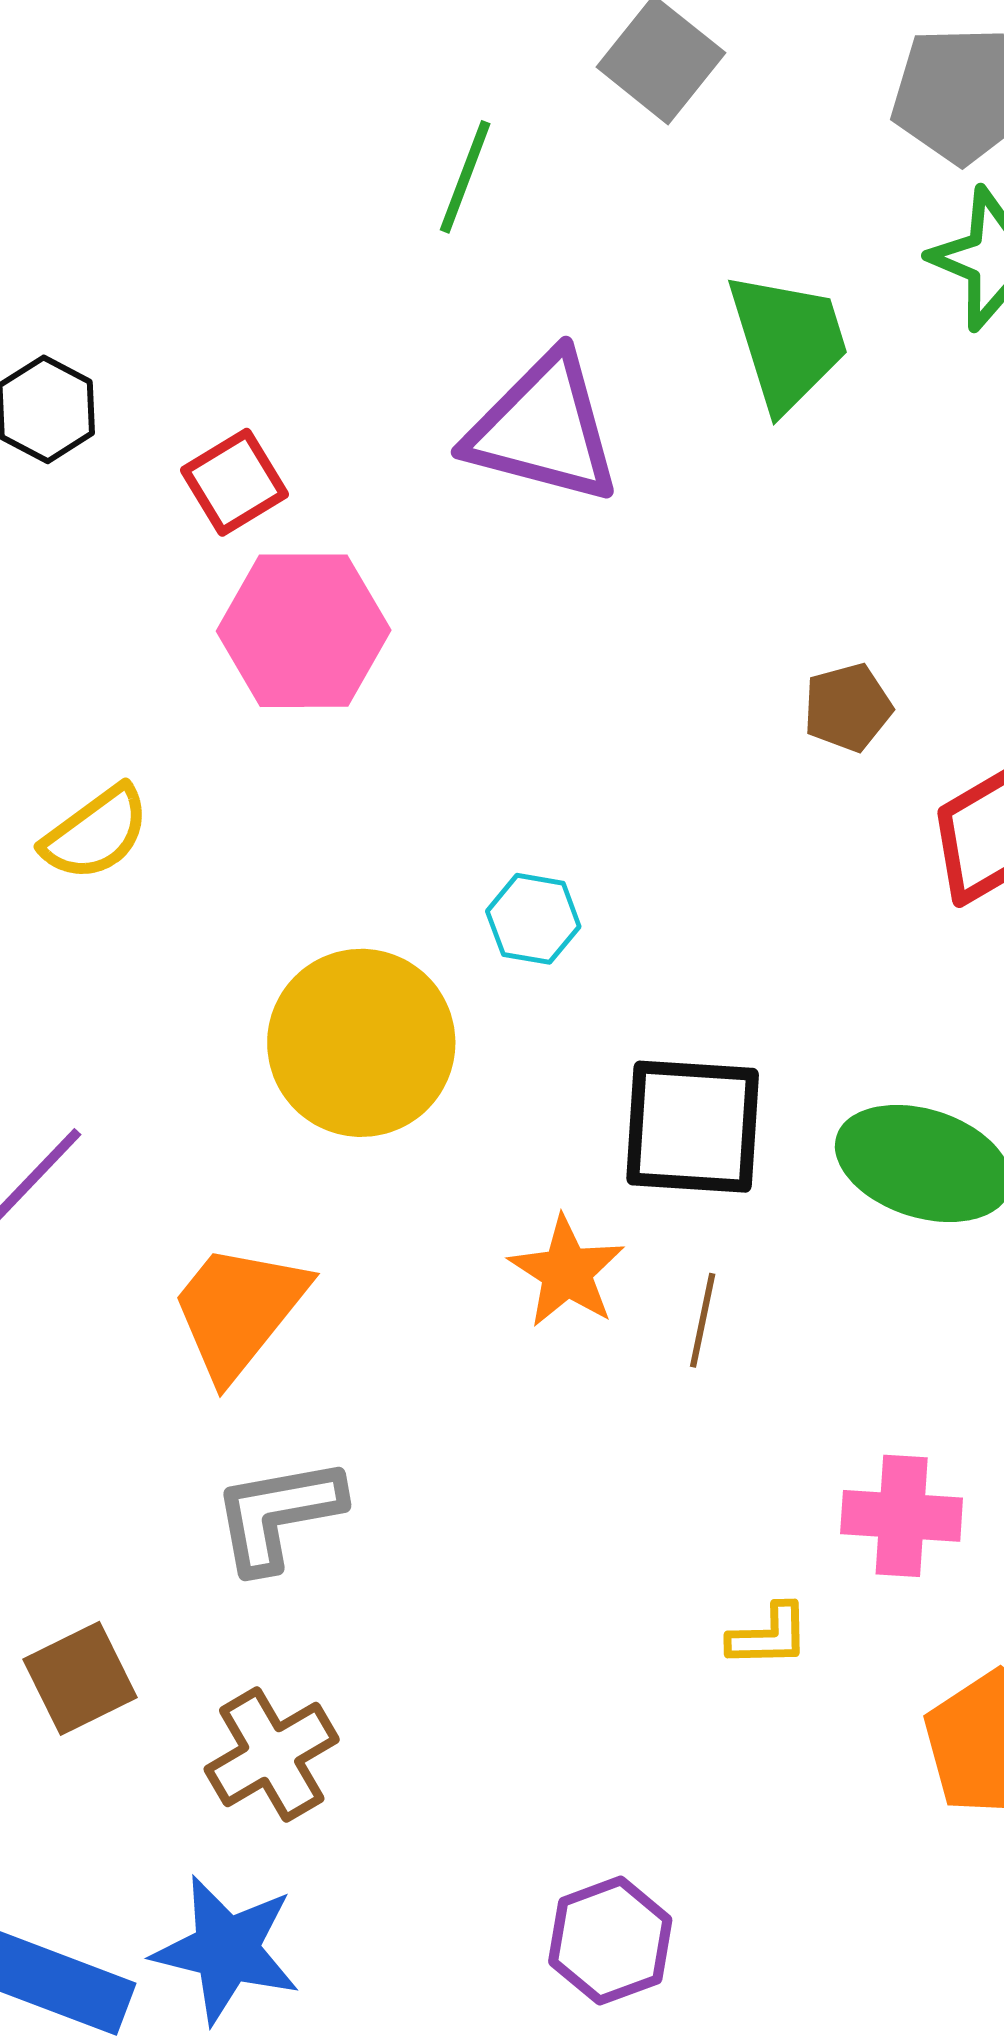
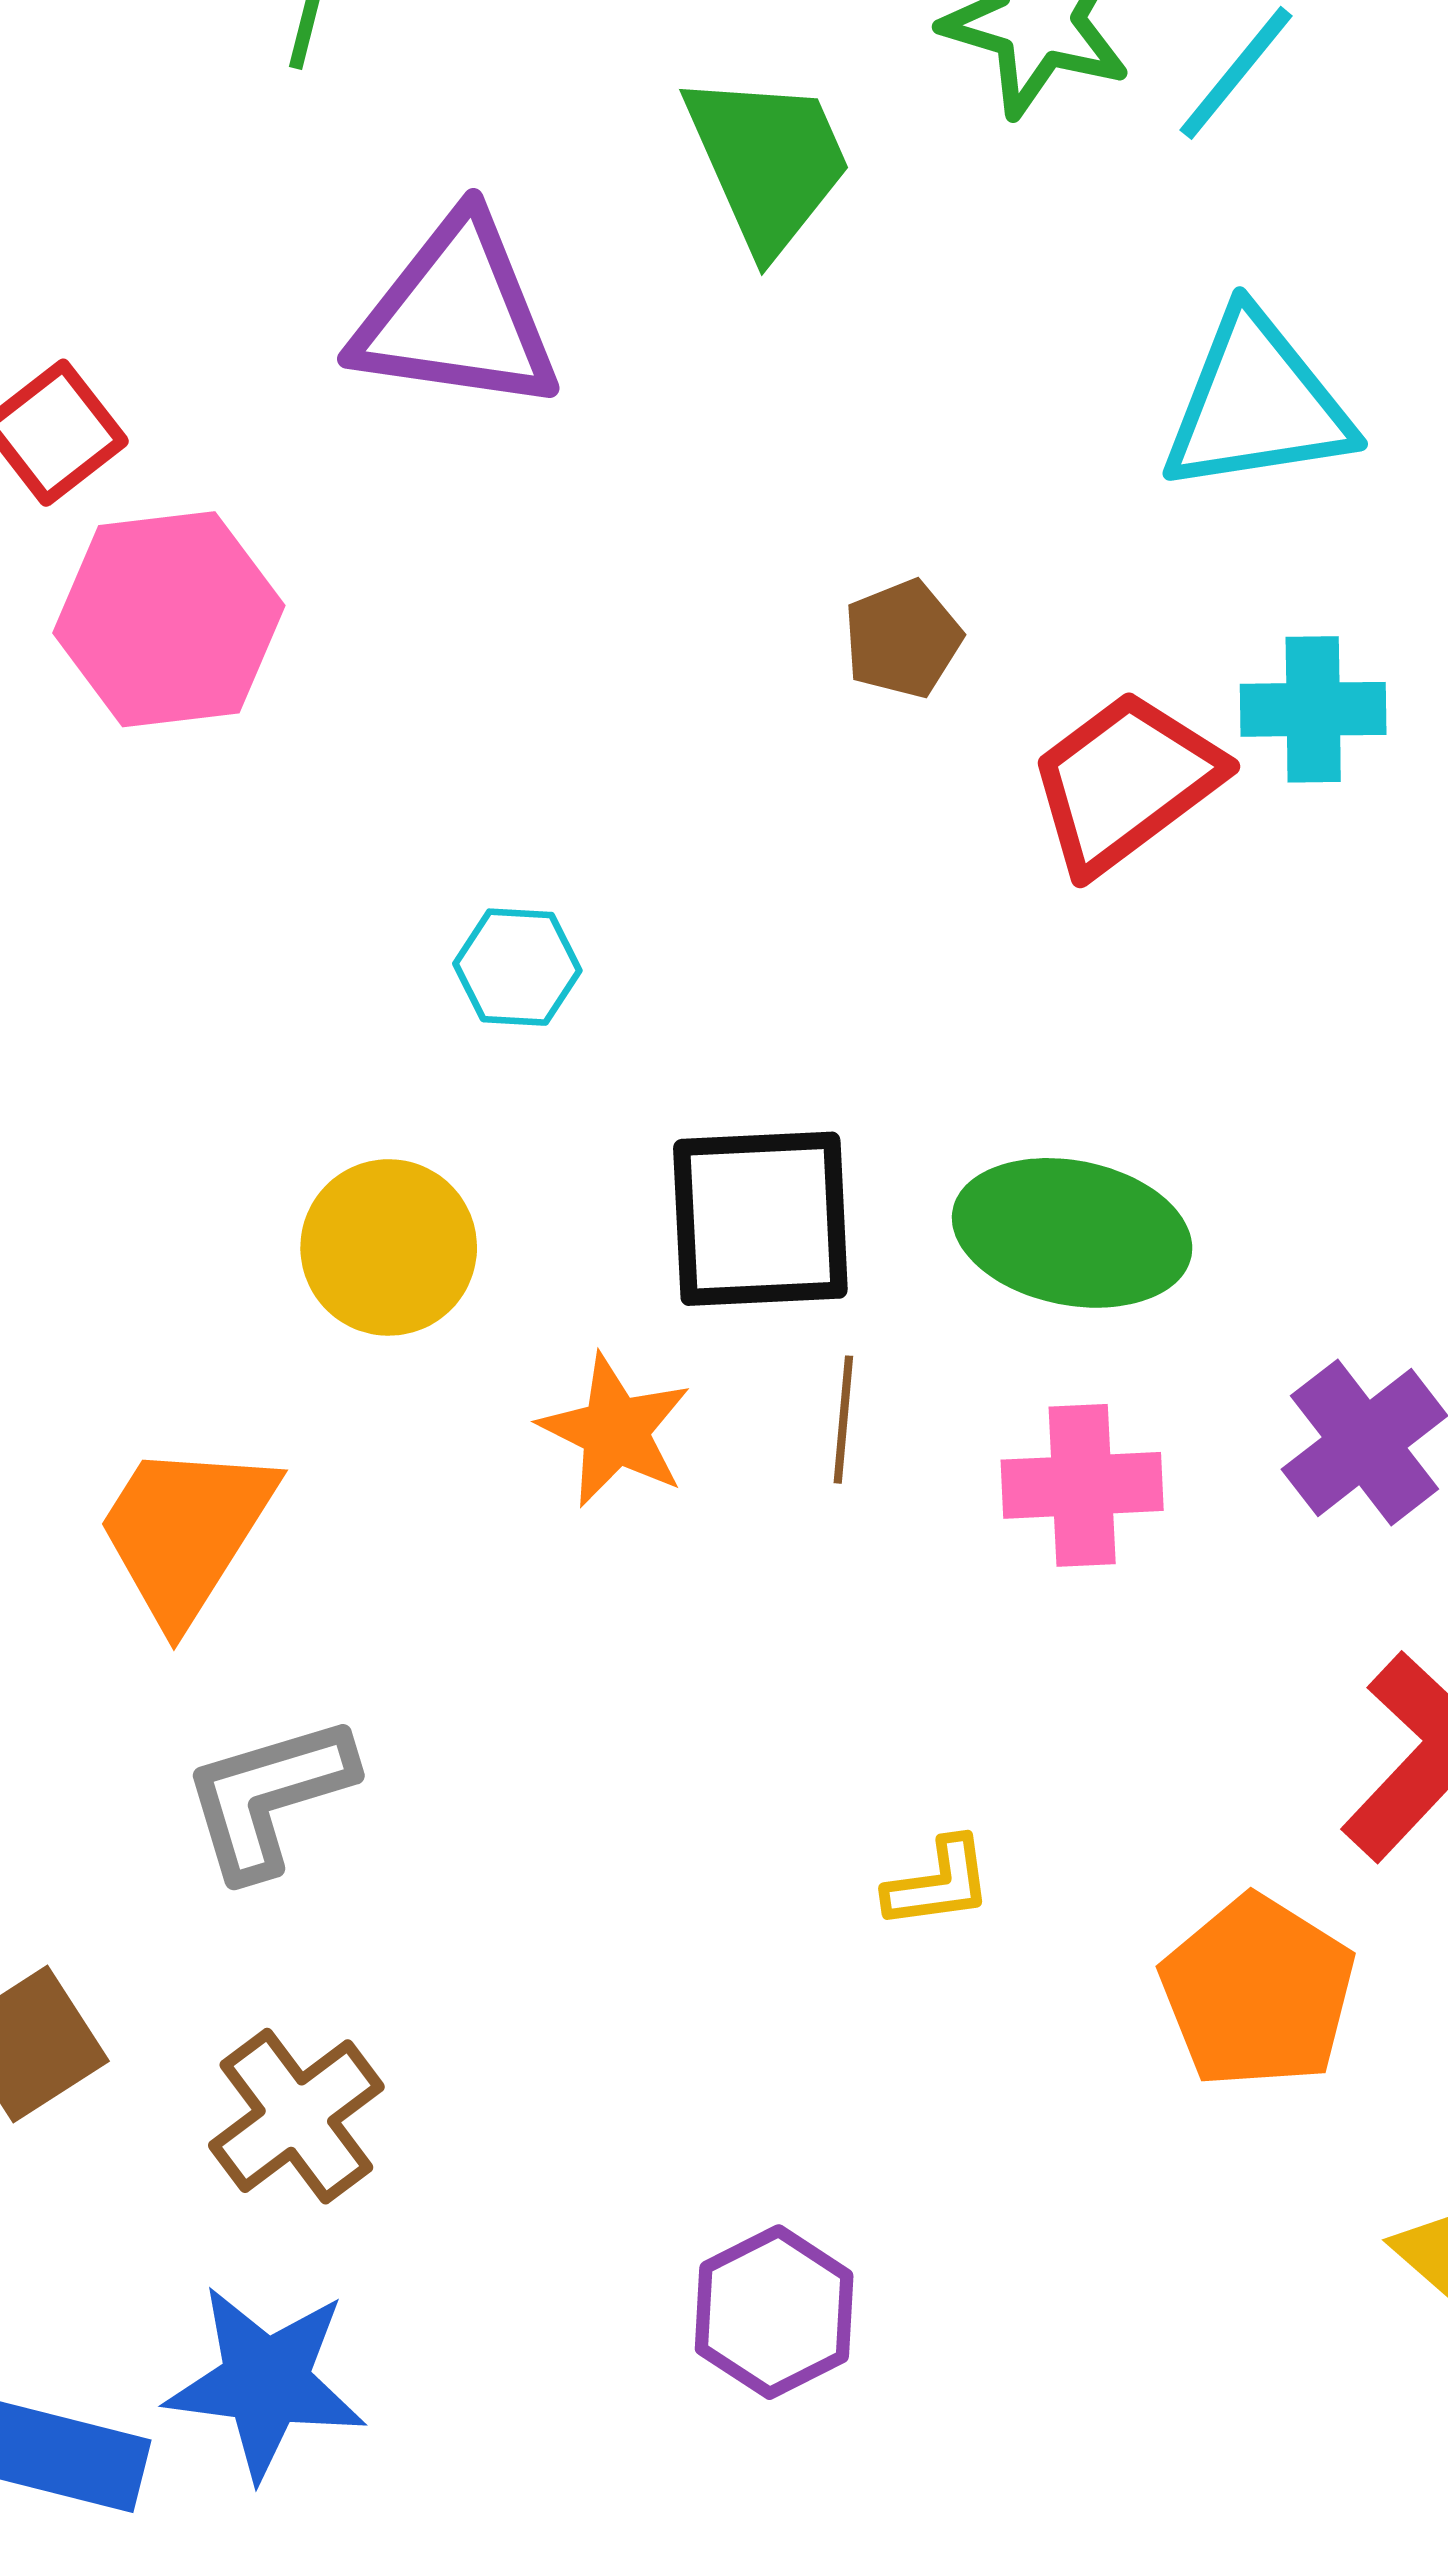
yellow circle: (361, 1043) -> (389, 1247), moved, size x0.7
brown line: (703, 1320) -> (843, 1420), moved
pink cross: (902, 1516) -> (1082, 1485), moved

